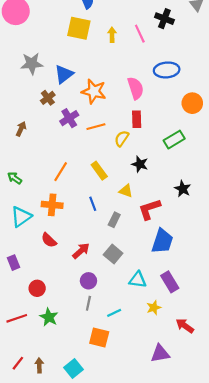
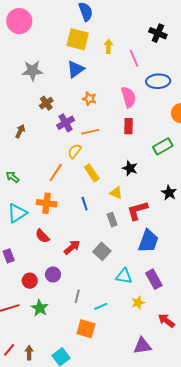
pink line: (140, 34) -> (134, 58), moved
blue triangle: (64, 74) -> (76, 69), moved
orange star: (94, 91) -> (89, 99), size x0.6
yellow semicircle: (122, 138) -> (75, 151), moved
gray rectangle: (114, 220) -> (112, 220), moved, turned -48
purple circle: (88, 281) -> (53, 274), moved

